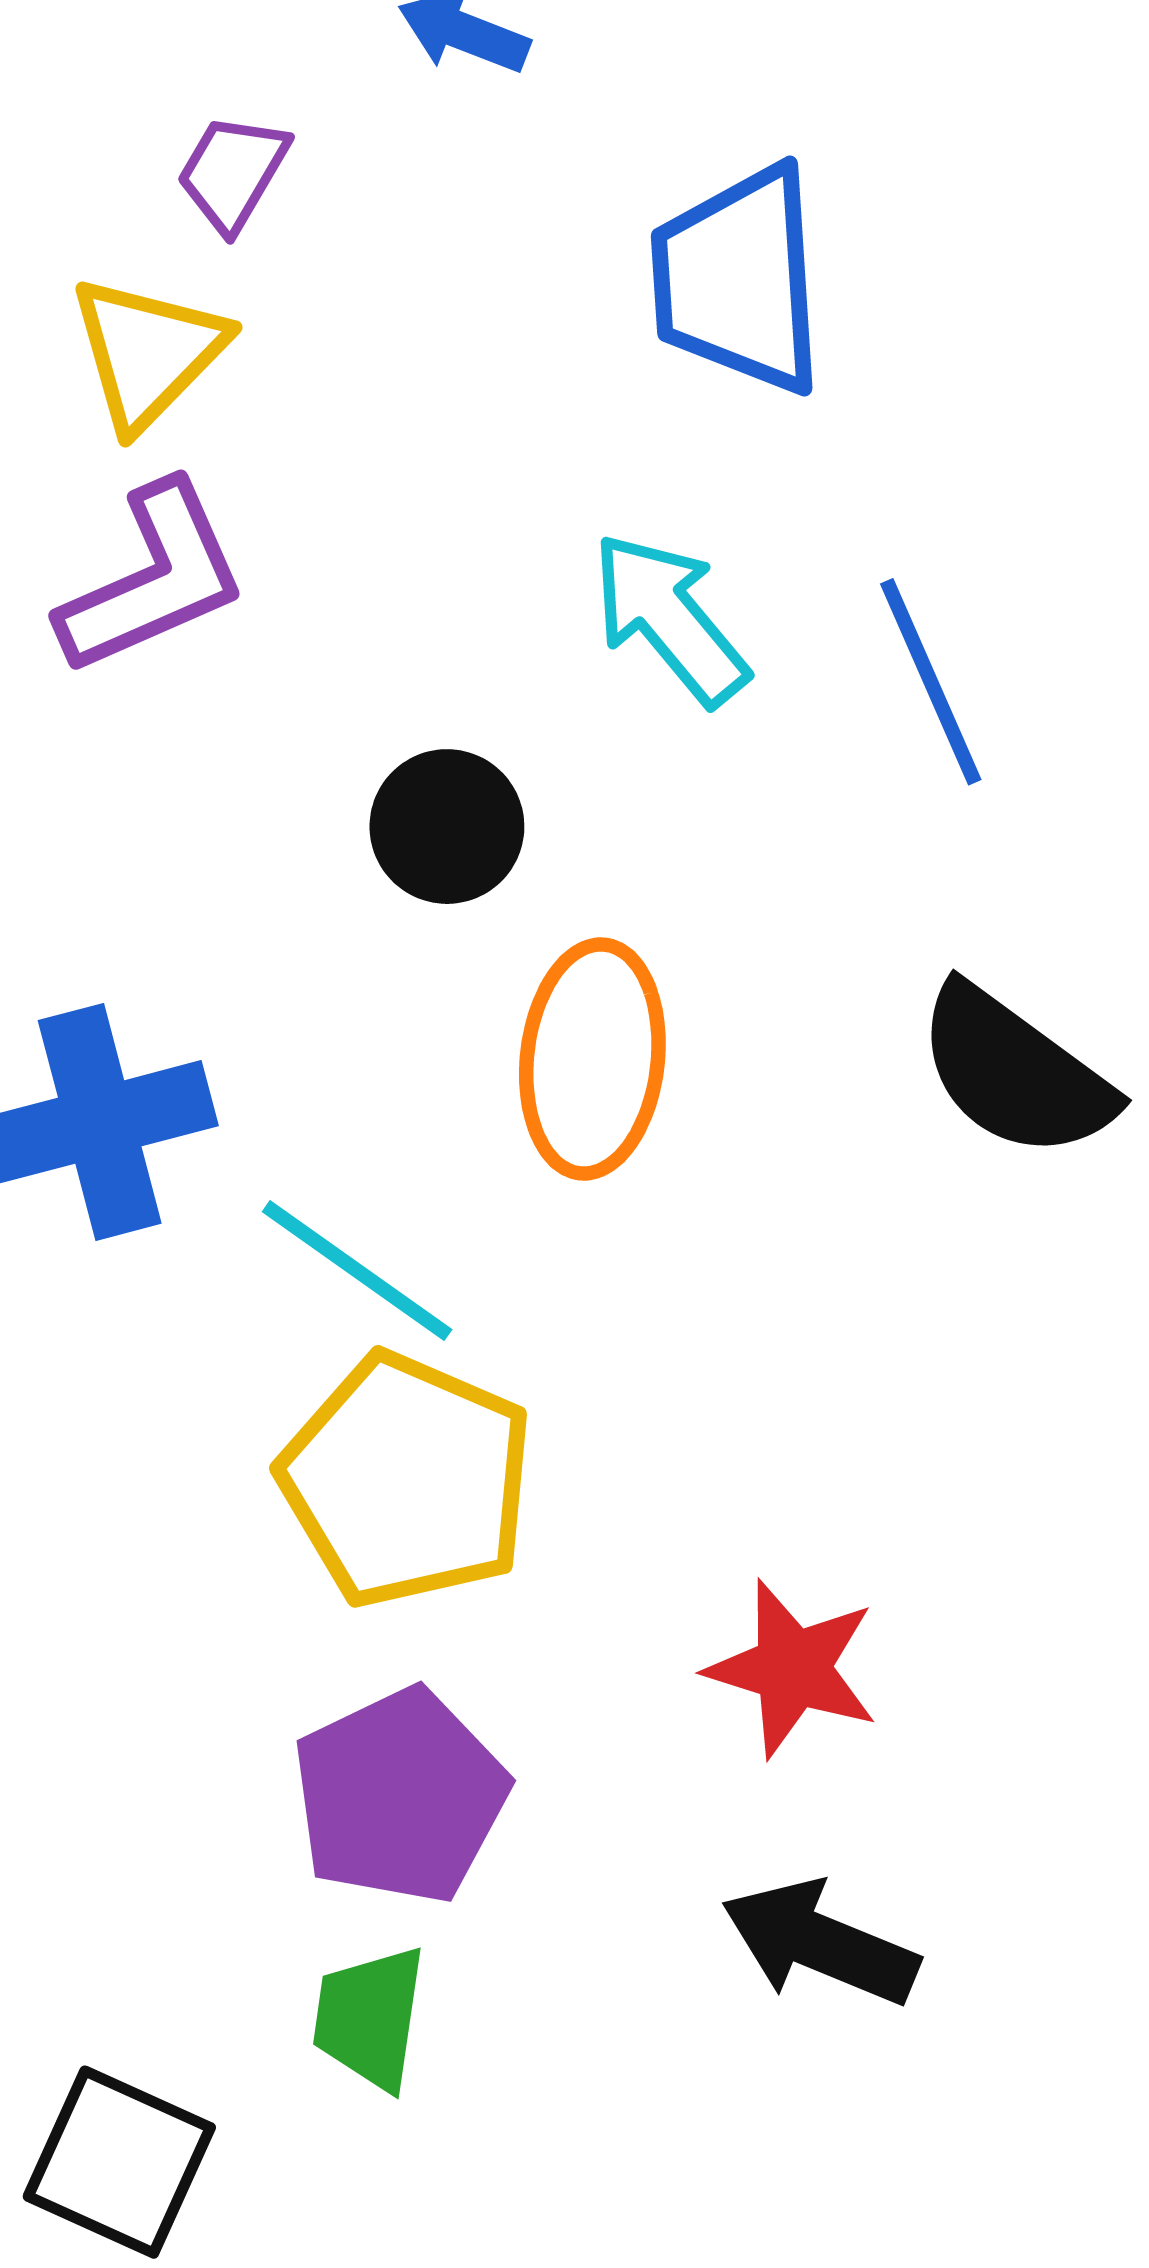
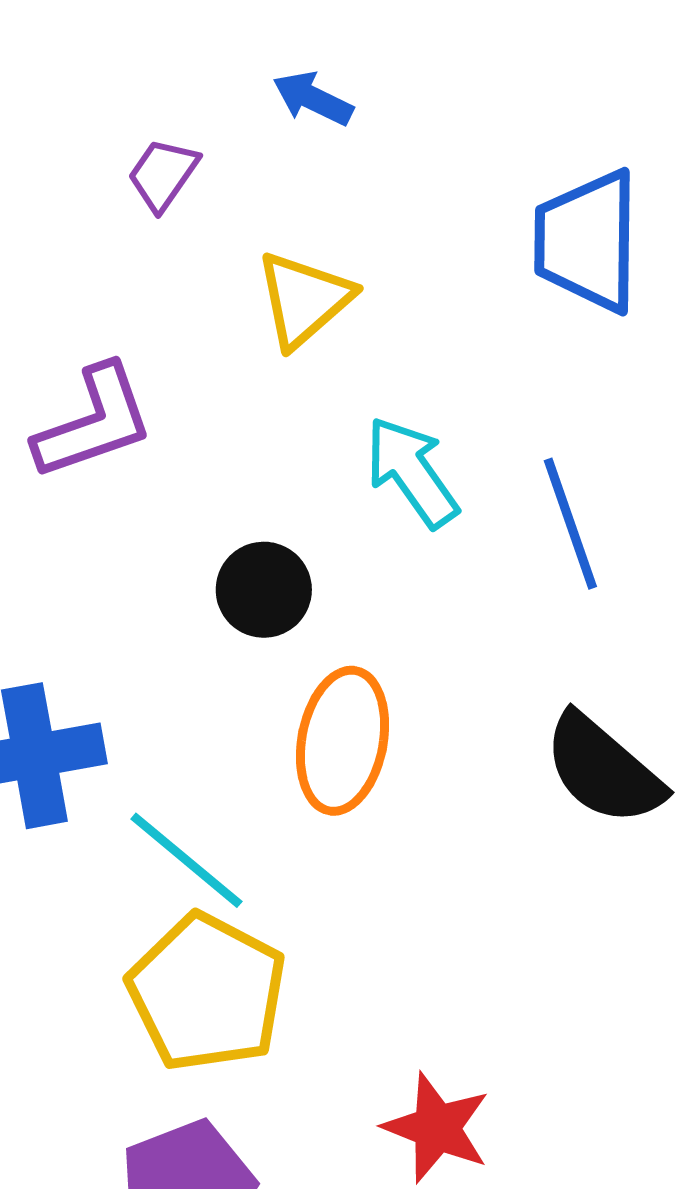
blue trapezoid: (738, 280) -> (587, 241), moved
yellow triangle: (148, 352) -> (304, 299), moved

